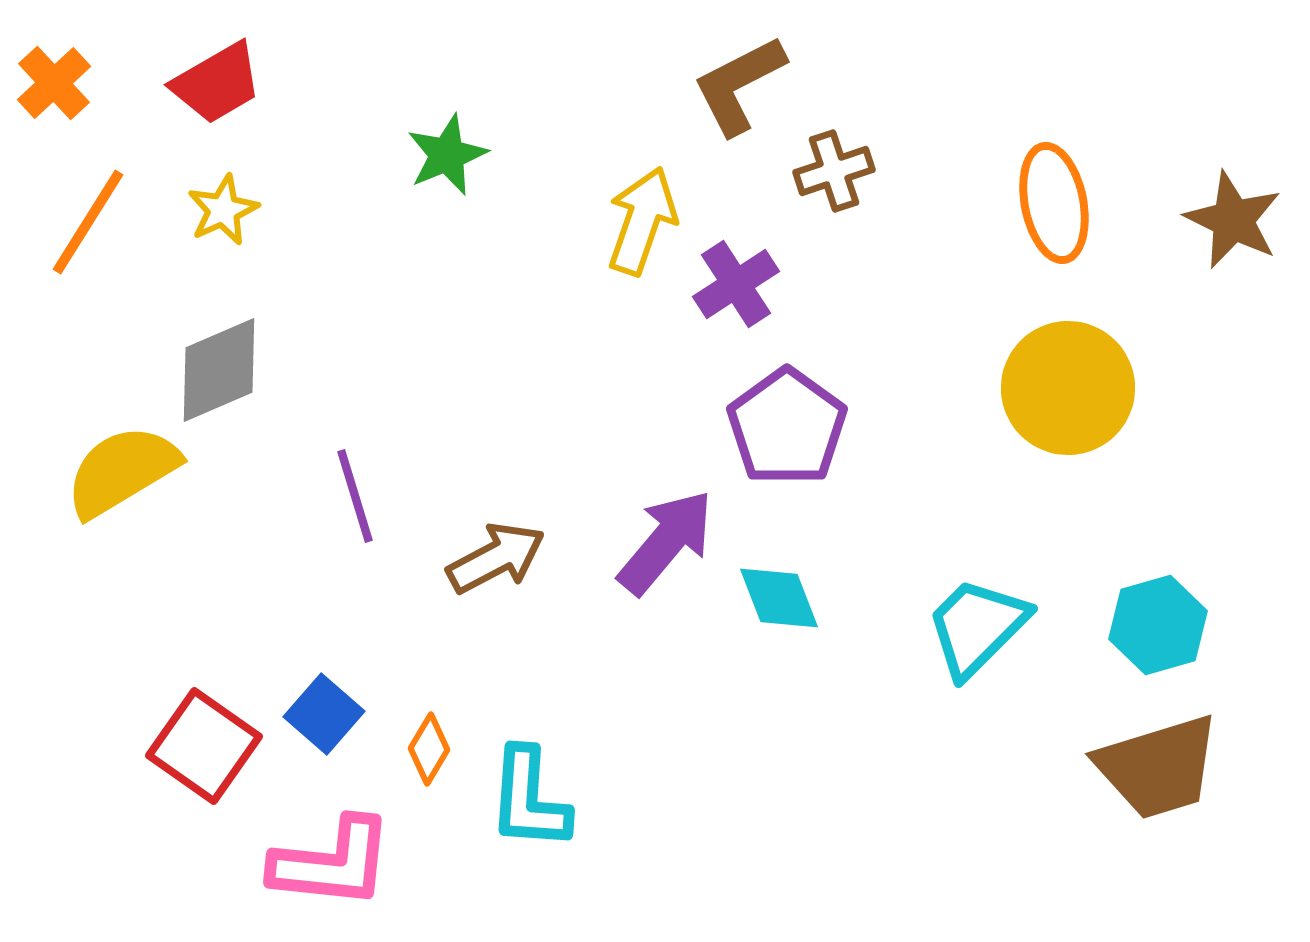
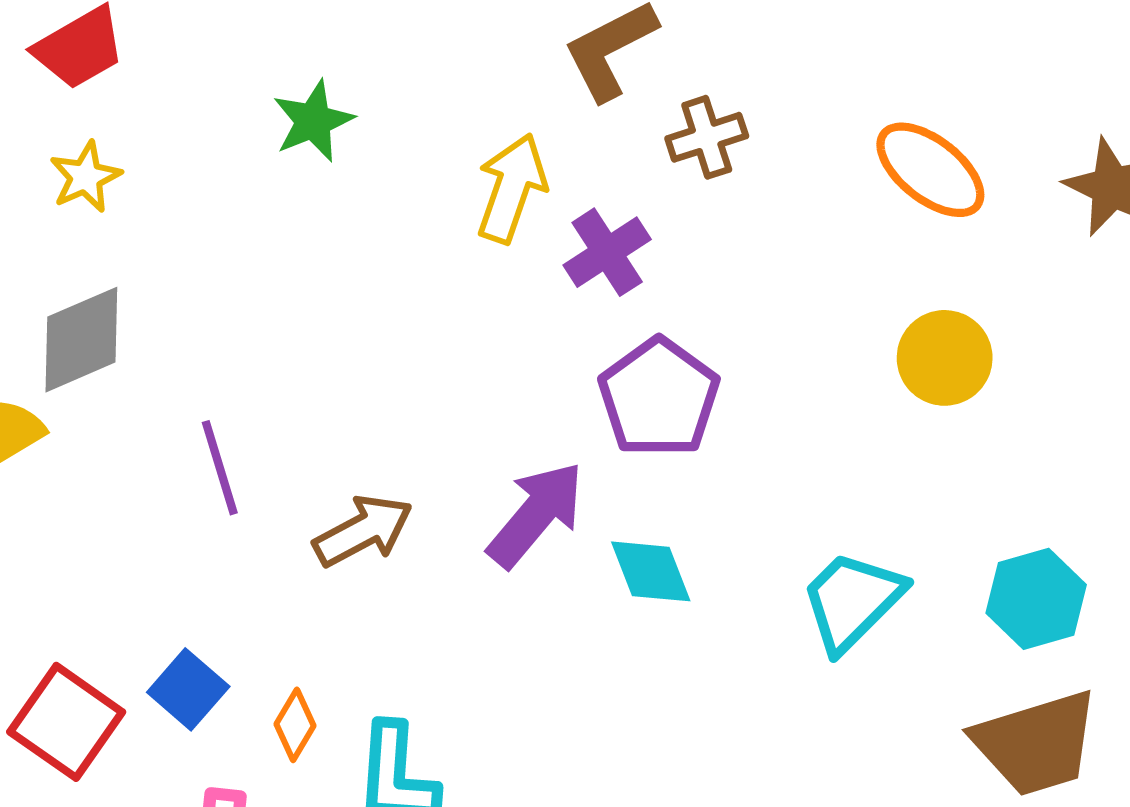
orange ellipse: (1054, 203) -> (930, 170), turned -41
yellow circle: (1068, 388) -> (945, 358), size x0.7

